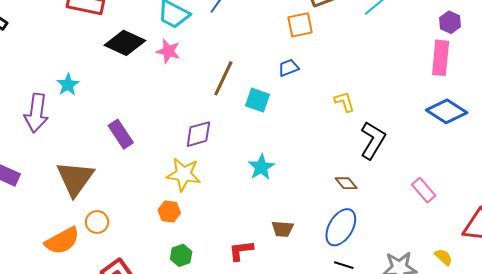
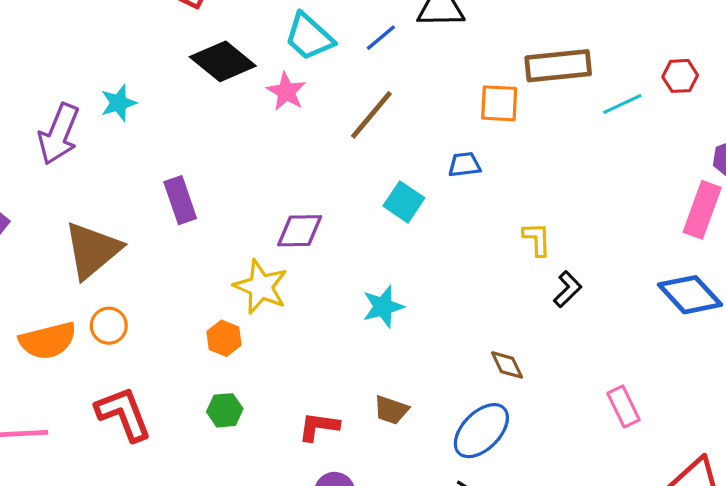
brown line: (223, 78) -> (371, 115), moved
black L-shape: (373, 140) -> (568, 289), moved, size x0.6

